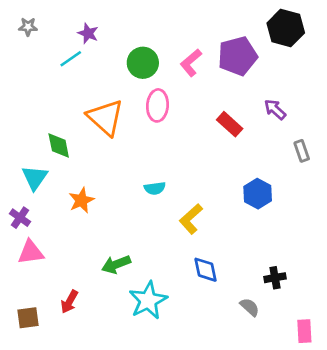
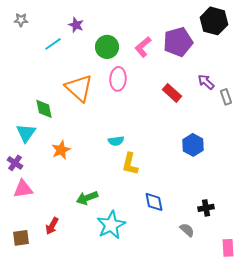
purple star: (88, 33) -> (76, 25), moved
gray rectangle: (302, 151) -> (226, 97), moved
yellow L-shape: (191, 219) -> (130, 164), moved, turned -35

